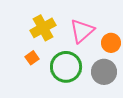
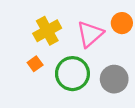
orange circle: (111, 43) -> (122, 23), moved

